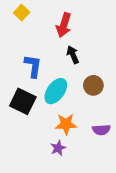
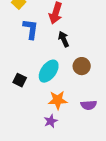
blue L-shape: (33, 66) -> (31, 29), moved
black square: (23, 101) -> (20, 80), size x0.6

